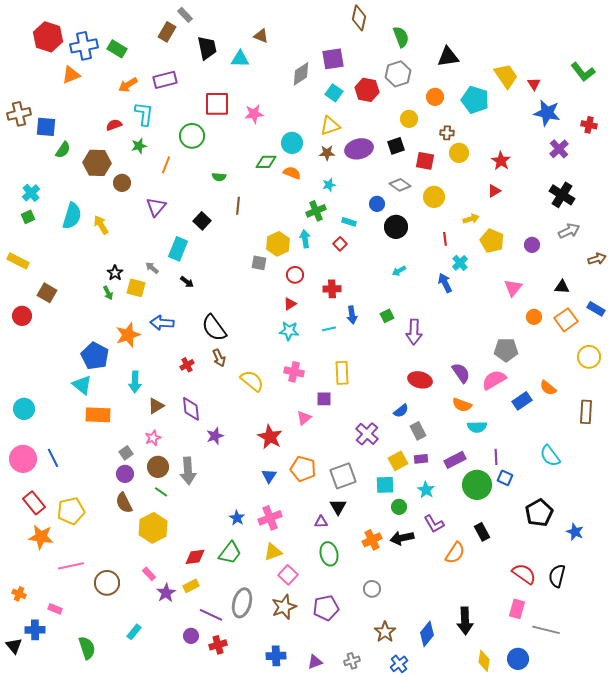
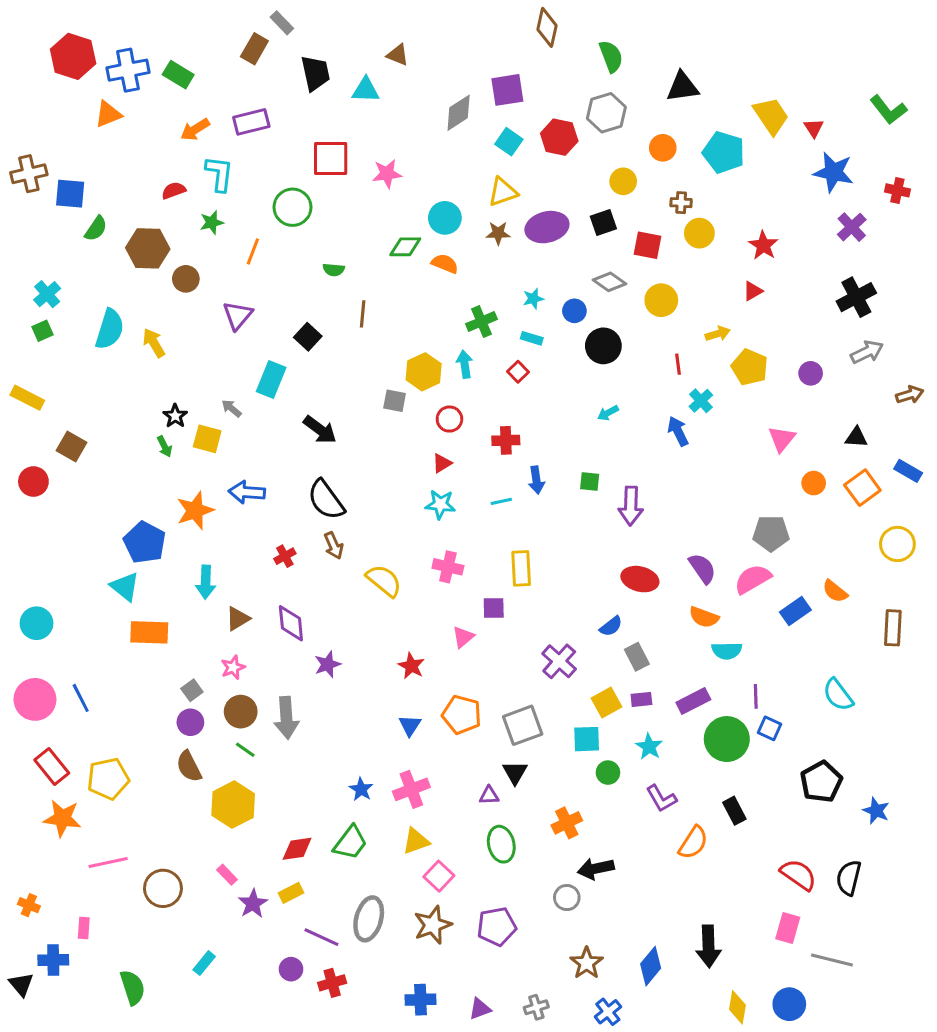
cyan star: (329, 185) -> (533, 299), moved
black cross: (562, 195) -> (856, 297), turned 30
black arrow: (187, 282) -> (320, 430), moved, size x1.6
green square: (387, 316) -> (590, 482), turned 32
red star: (270, 437) -> (411, 666), size x0.7
black arrow: (402, 538) -> (596, 869), moved
pink rectangle: (55, 609) -> (84, 928), turned 72

